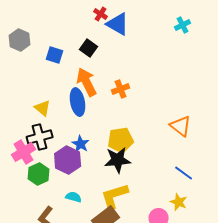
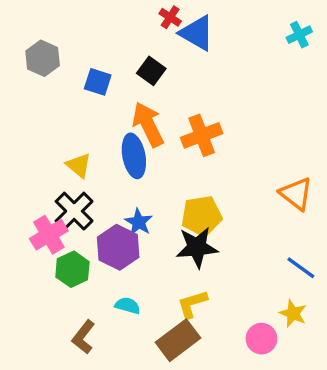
orange cross: (121, 89) -> (202, 135), size x1.4
black cross: (40, 137) -> (74, 211), turned -30
yellow L-shape: (115, 196) -> (192, 304), size x0.7

